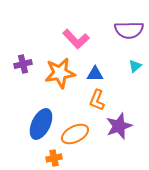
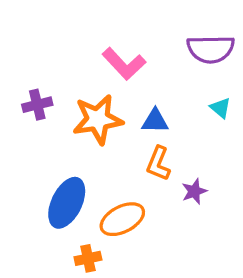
cyan triangle: (135, 66) -> (220, 108), turned -40
purple star: (119, 126) -> (194, 191), moved, size x0.6

